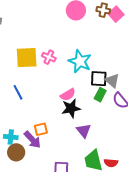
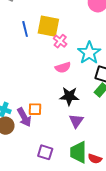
yellow square: (27, 58) -> (48, 26), moved
blue line: (18, 92) -> (25, 29), moved
pink semicircle: (68, 95) -> (63, 67), moved

